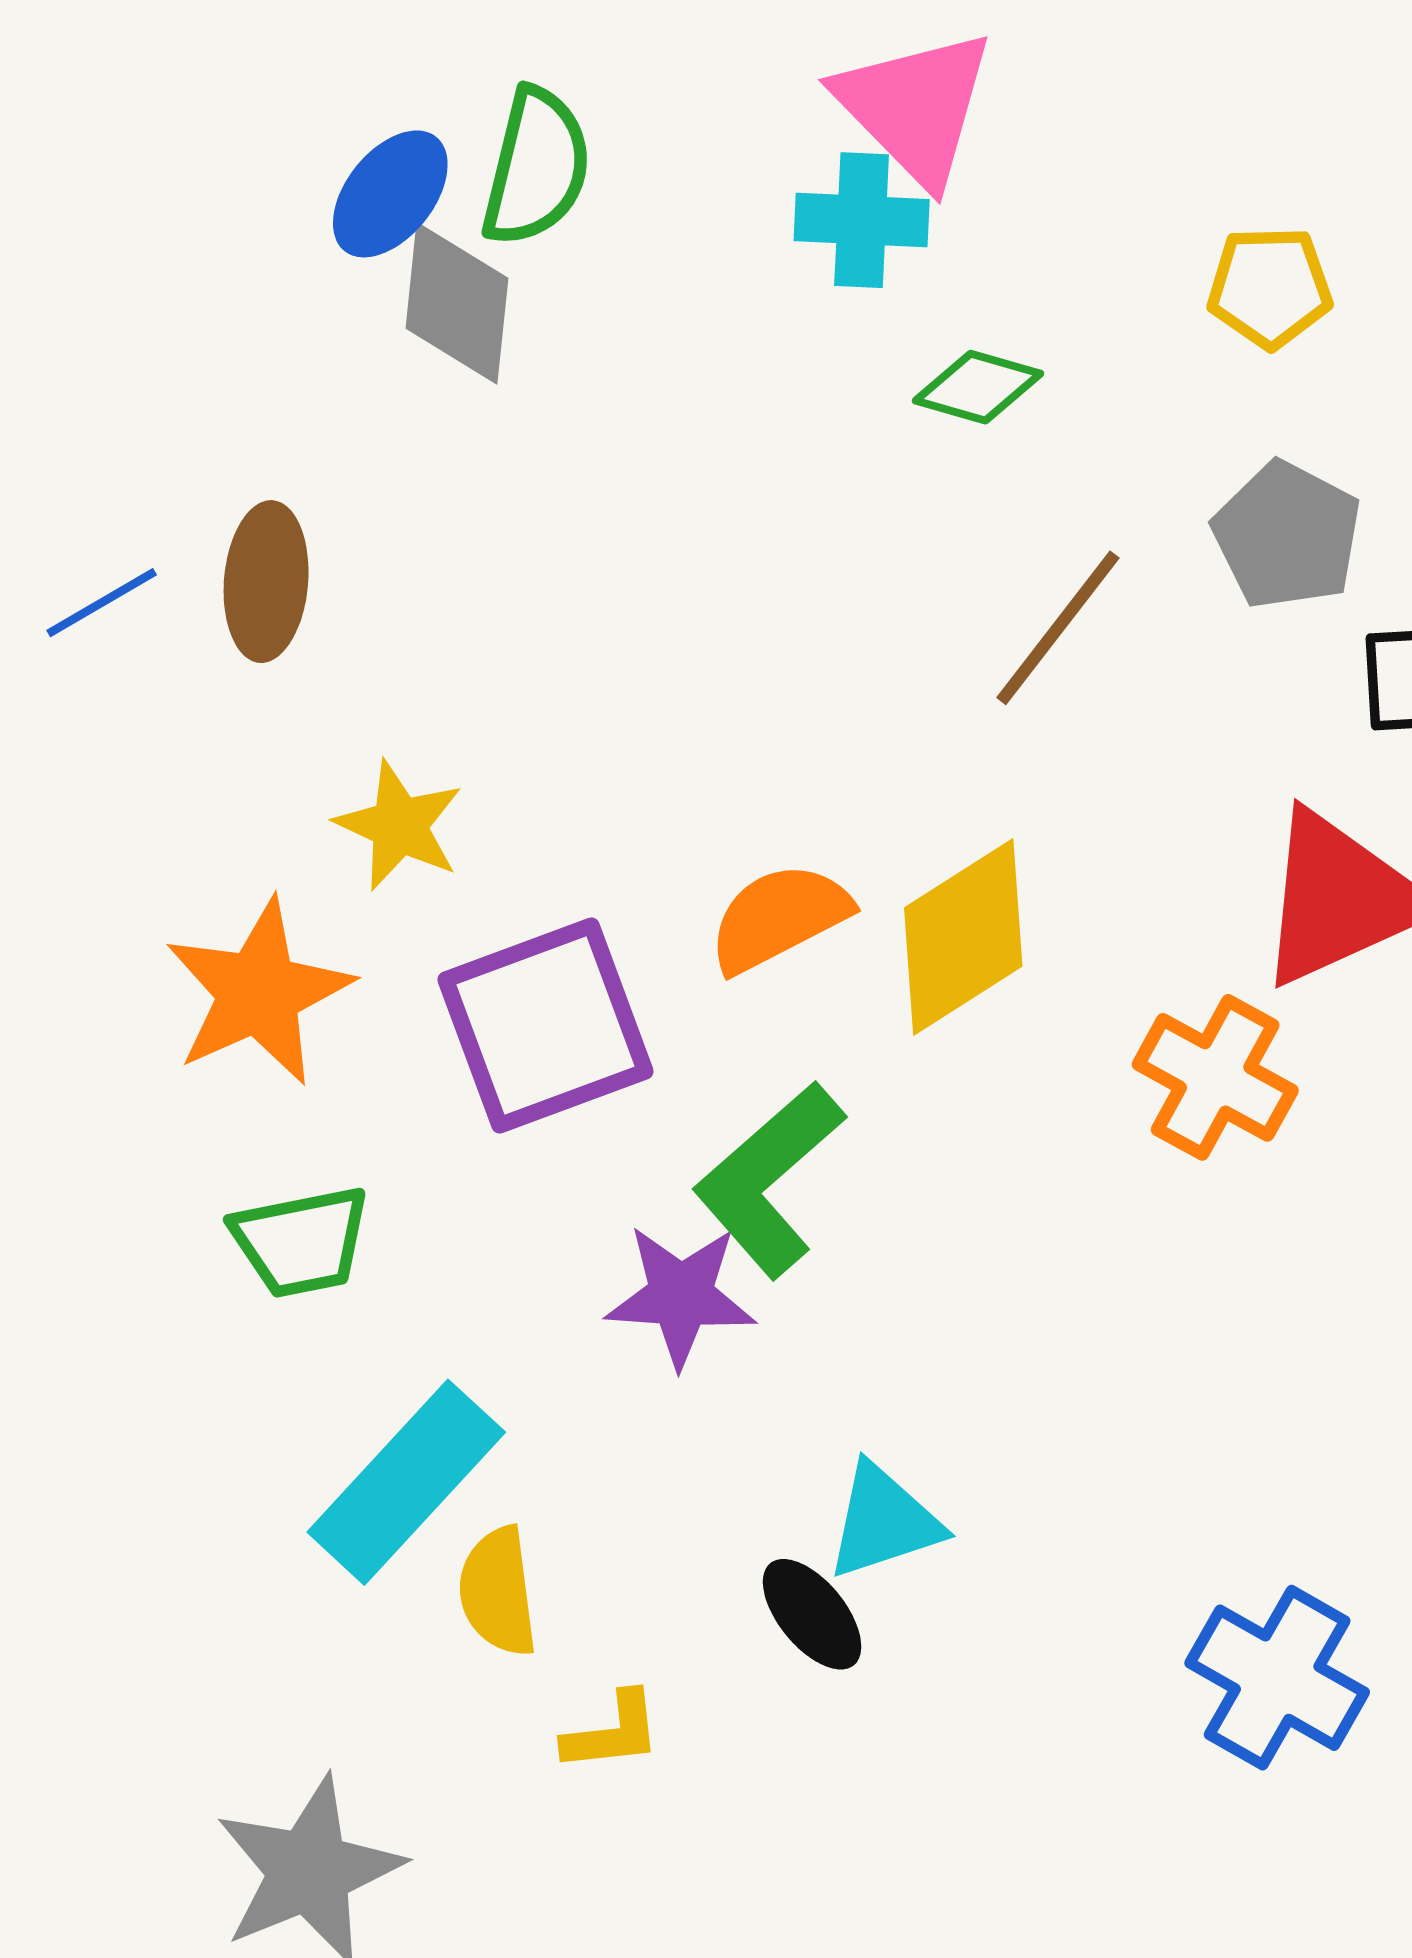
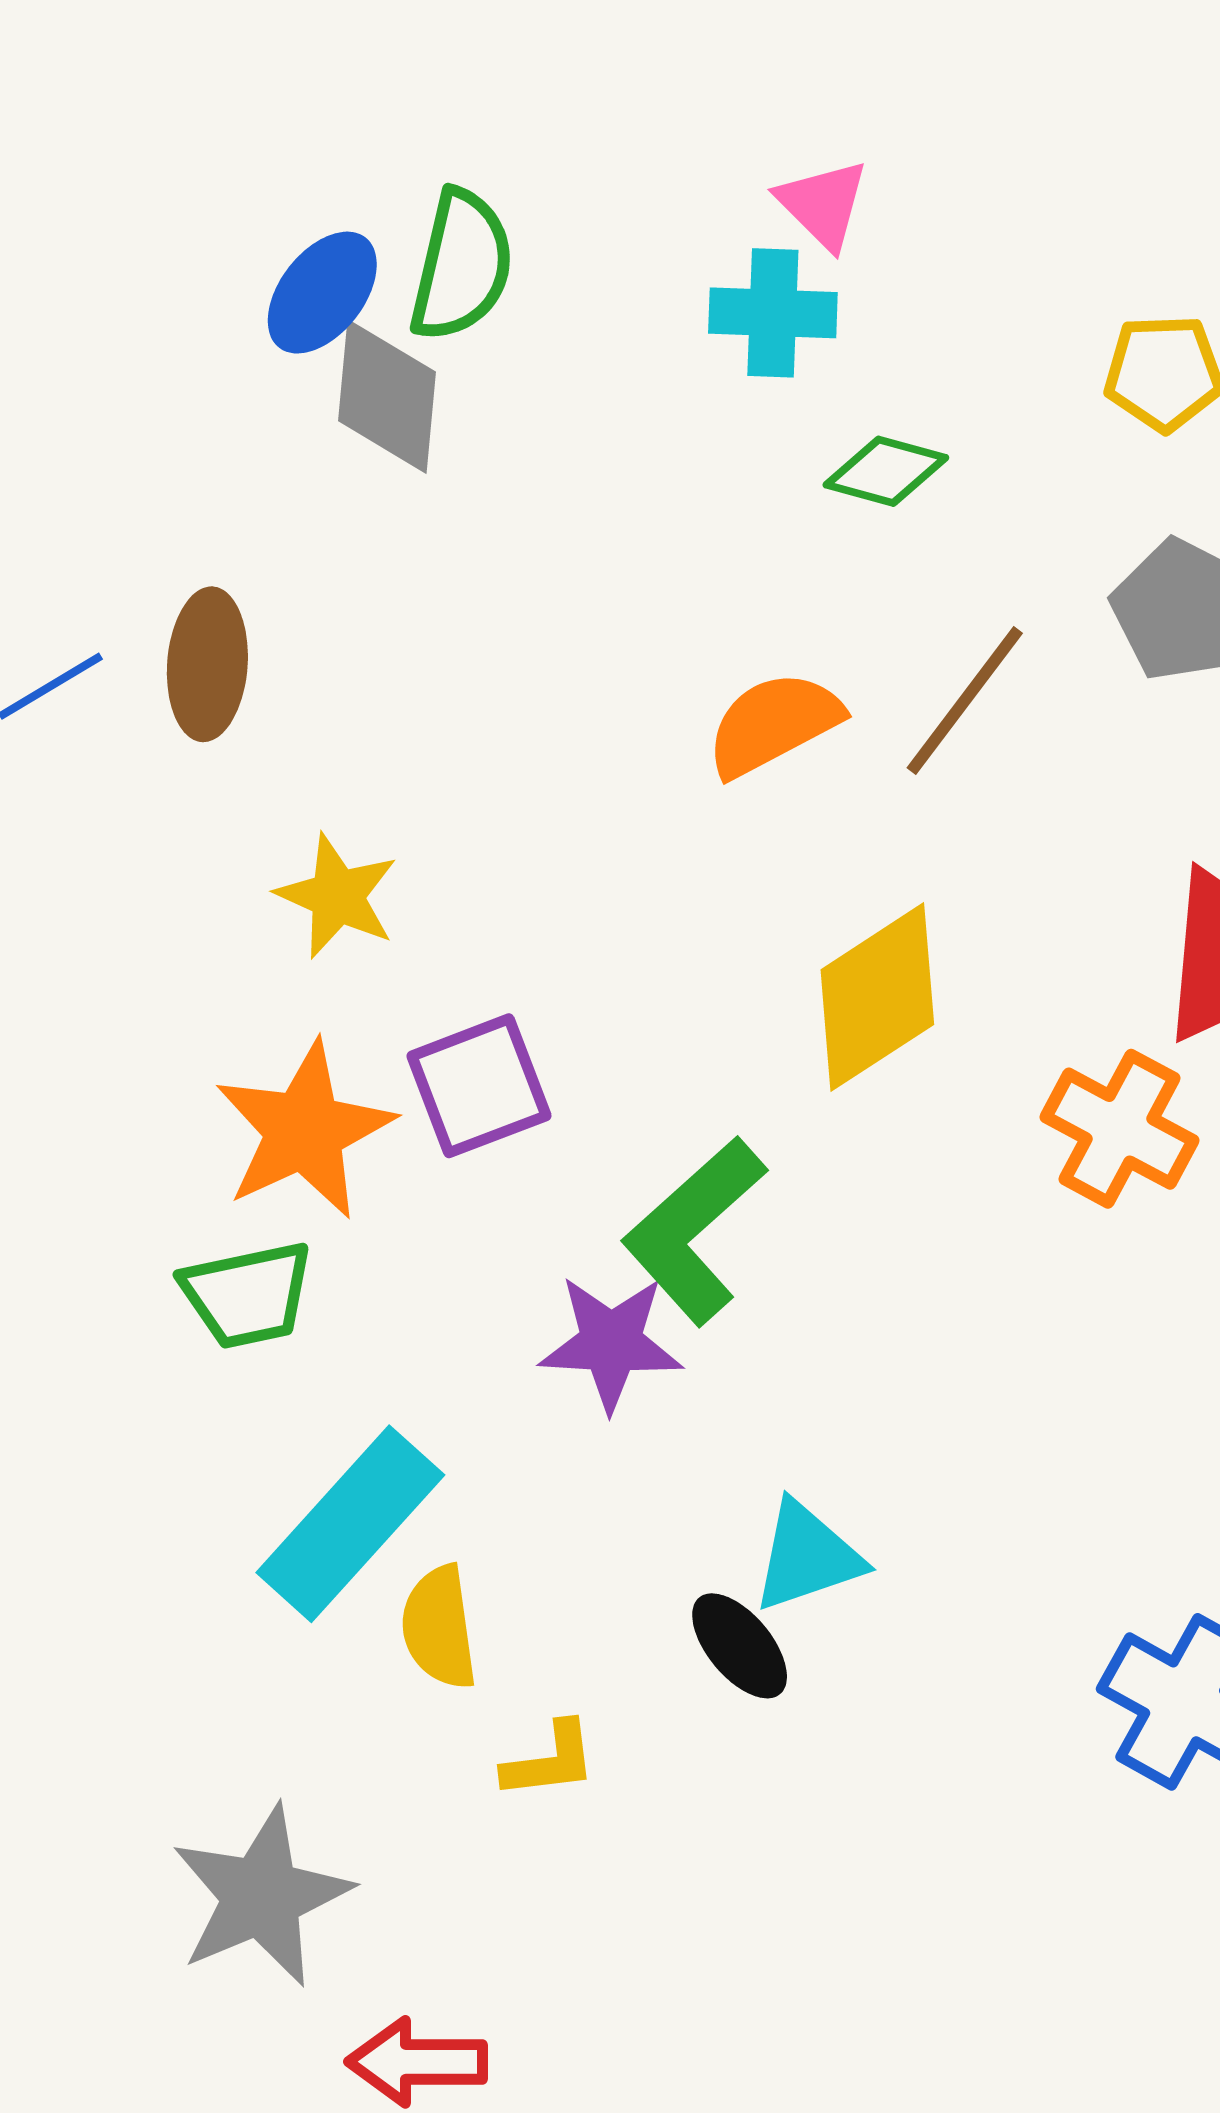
pink triangle: (915, 107) -> (823, 204), size x0.6
orange semicircle: (779, 918) -> (774, 724), moved
orange star: (259, 992) -> (304, 1130), moved
purple square: (546, 1025) -> (479, 1086), size x0.7

